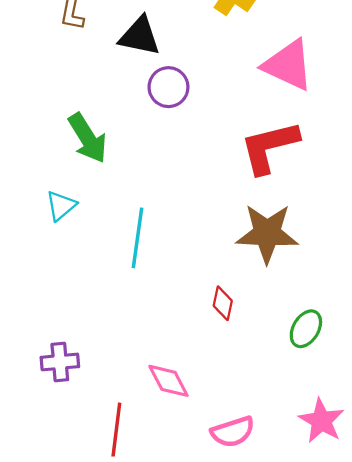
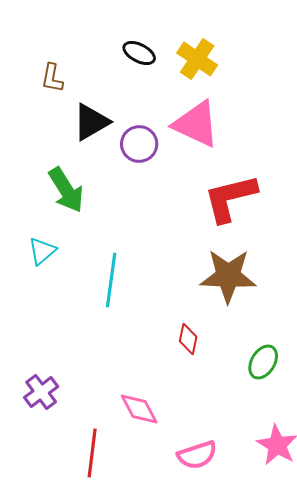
black triangle: (140, 36) -> (91, 122), moved, turned -42
pink triangle: (288, 65) -> (196, 124), moved
purple cross: (60, 362) -> (41, 392), turned -32

